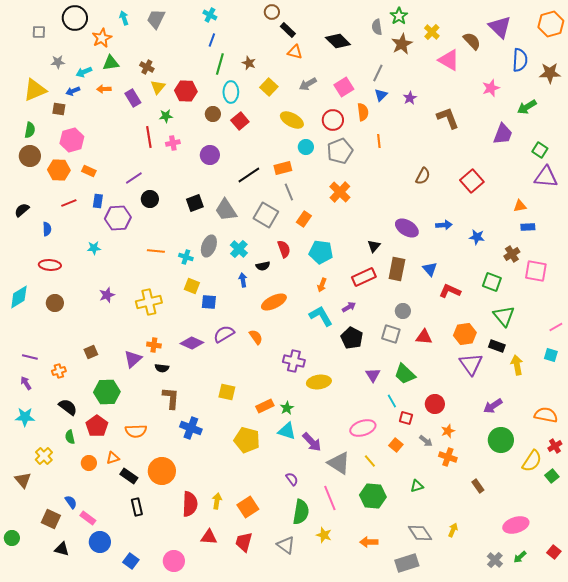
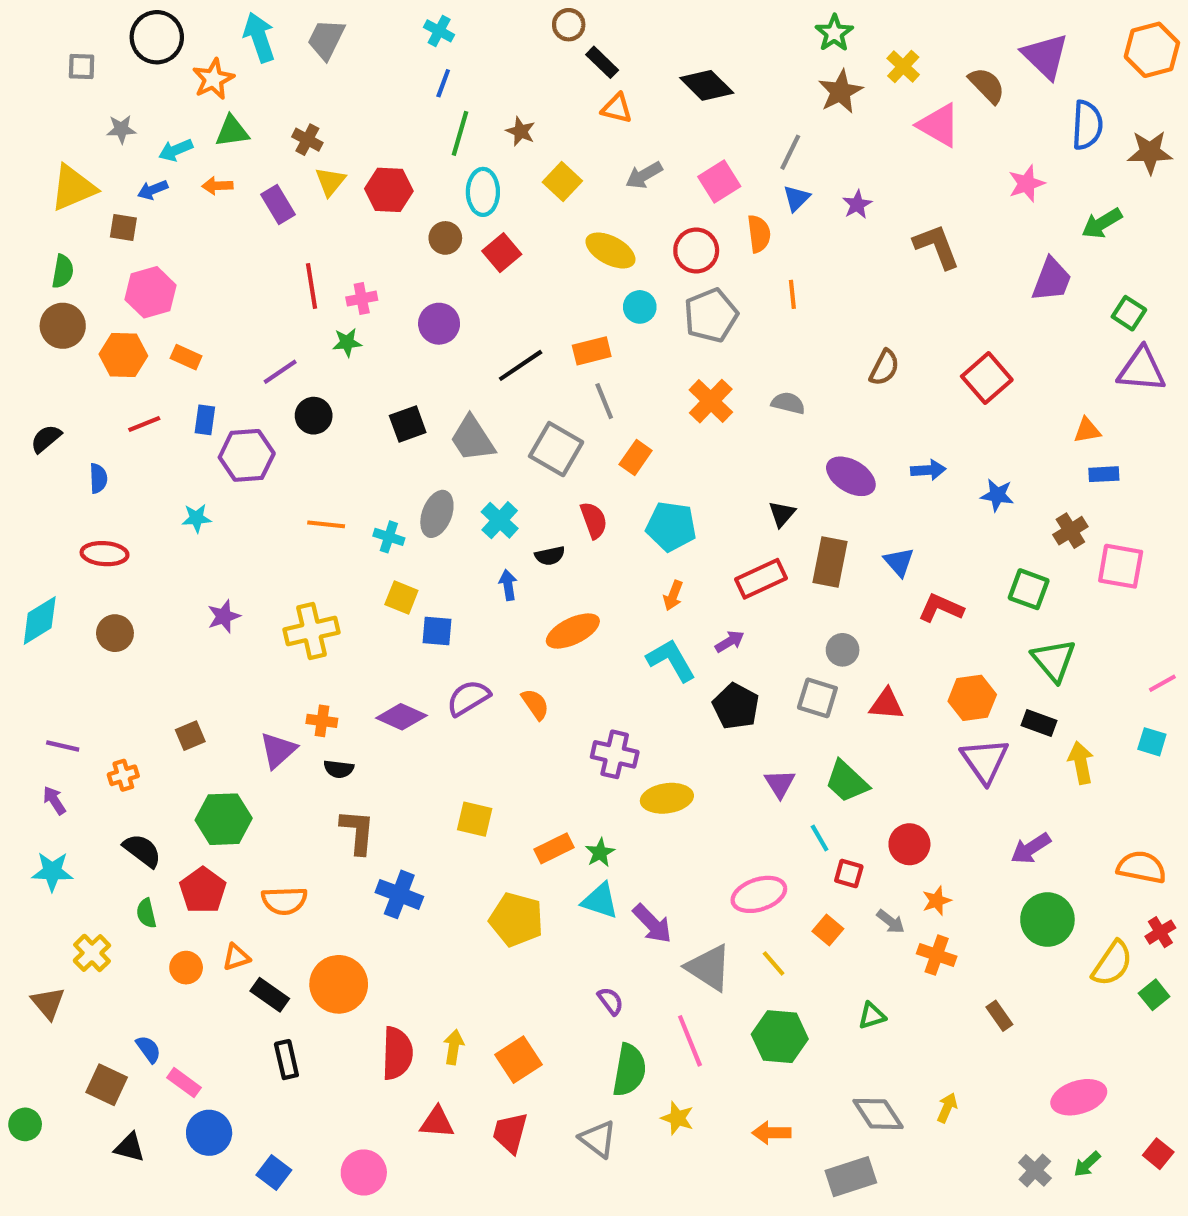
cyan arrow: (124, 18) -> (259, 37), size x1.6
gray semicircle: (377, 27) -> (788, 403), moved, turned 112
green star: (166, 116) -> (347, 342), moved

